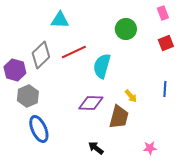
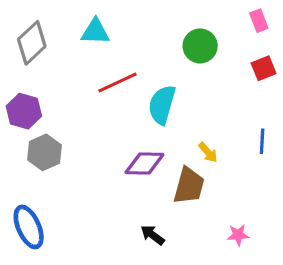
gray diamond: (41, 55) -> (32, 43), moved
blue ellipse: (39, 129) -> (29, 227), moved

